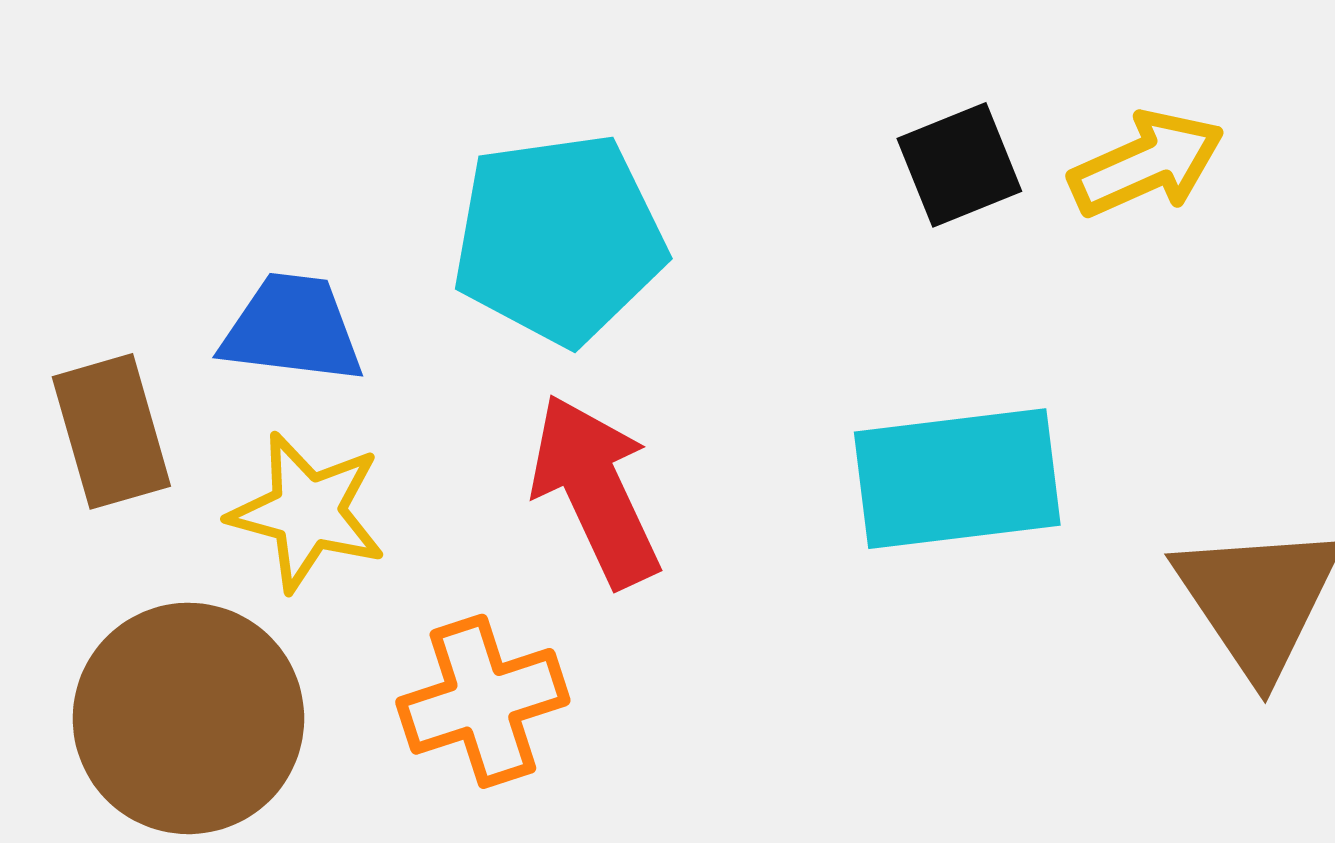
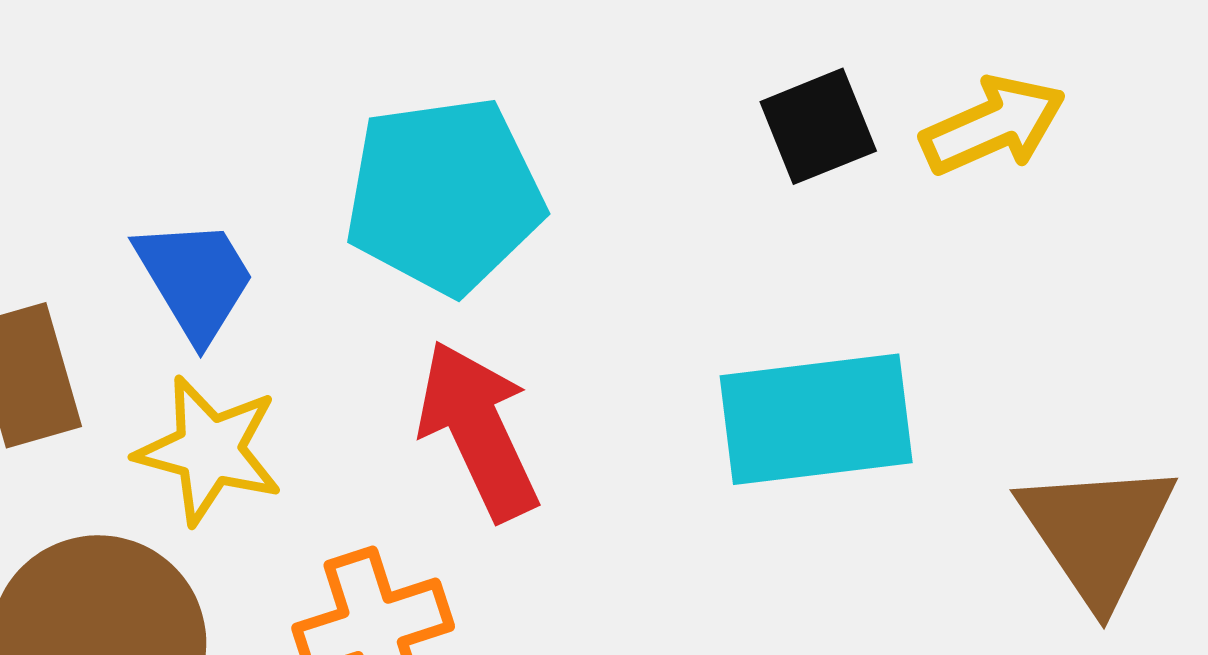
blue trapezoid: (292, 329) -> (195, 279), turned 52

